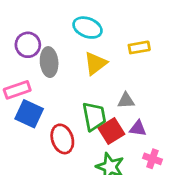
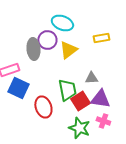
purple circle: (28, 45) -> (47, 40), moved
purple triangle: (138, 128) -> (100, 99), size x1.5
pink cross: (152, 159) -> (103, 121), moved

